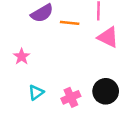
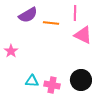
cyan triangle: (36, 93) -> (32, 81), moved, turned 40
pink cross: (71, 97) -> (52, 85), turned 35

